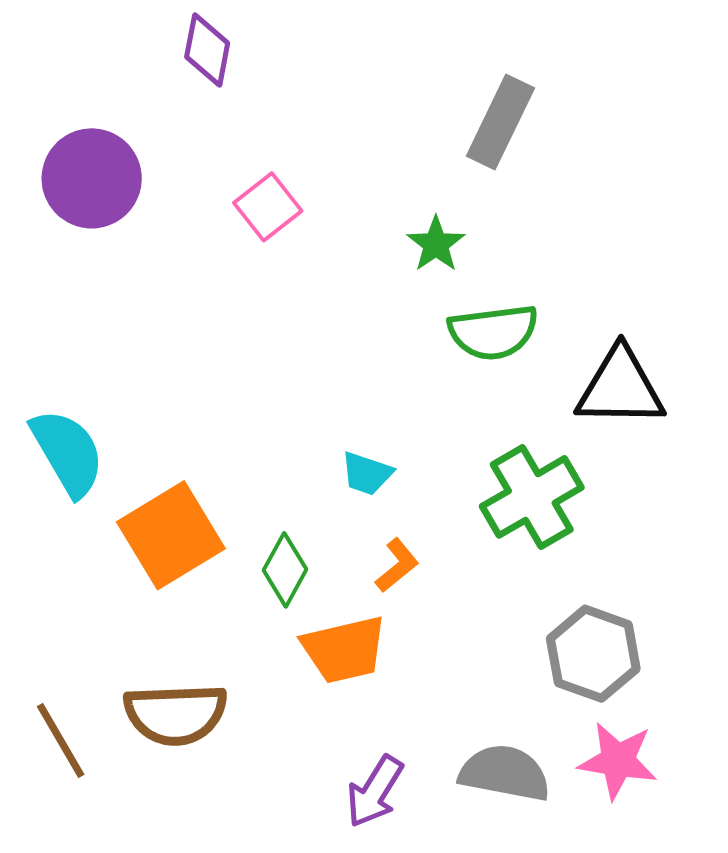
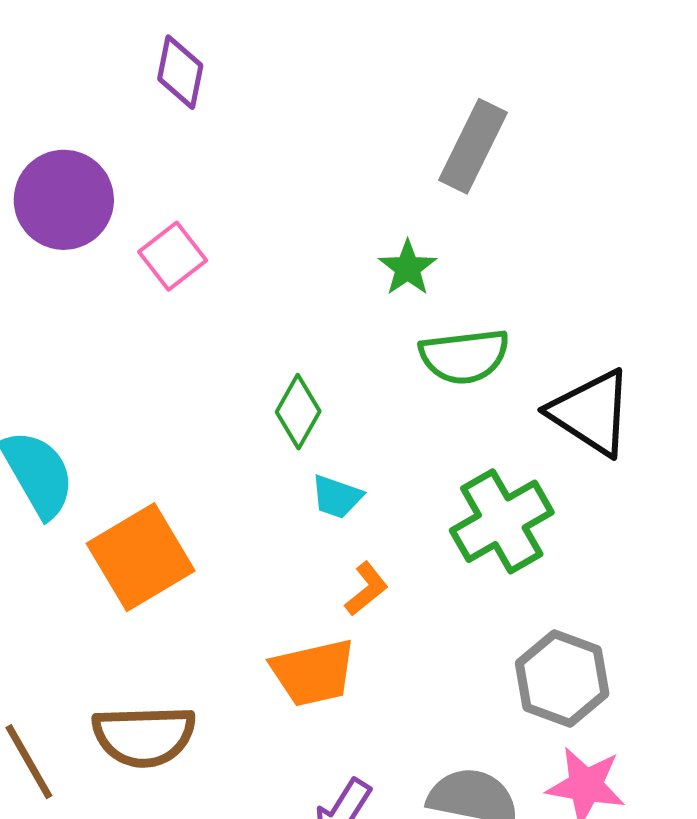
pink square: (268, 207) -> (173, 256), moved
black triangle: (620, 388) -> (591, 413), turned 32
green diamond: (285, 570) -> (298, 412), moved

